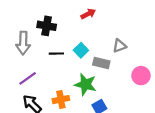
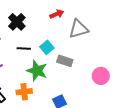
black cross: (47, 26) -> (17, 22), turned 30
gray triangle: (119, 46) -> (79, 29), moved, size x1.5
green star: (85, 84) -> (37, 71), moved

